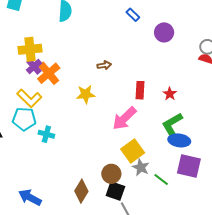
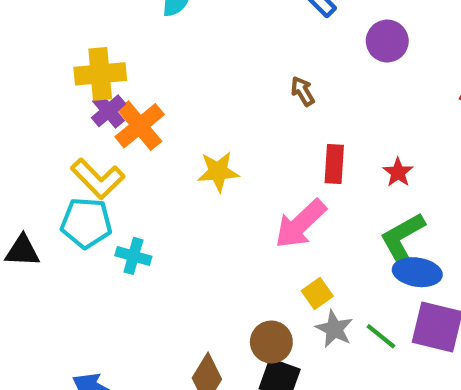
brown arrow: (104, 65) -> (303, 91), moved, turned -112
yellow square: (133, 151) -> (317, 294), size x0.6
green line: (161, 180) -> (381, 336), moved

